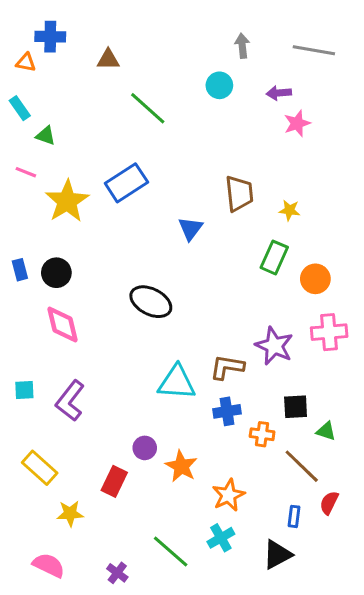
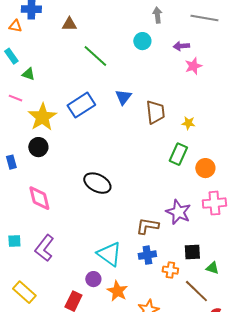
blue triangle: (190, 229) -> (123, 97), moved
black circle: (56, 273) -> (38, 147), moved
cyan triangle: (177, 382) -> (109, 254), moved, turned 32

